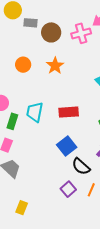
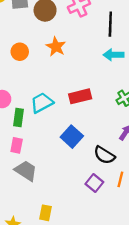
cyan trapezoid: (35, 112) -> (42, 103), turned 60
blue square: (67, 146) -> (72, 137), moved

